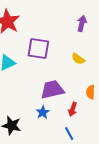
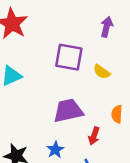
purple square: (38, 49) -> (69, 57), moved
blue star: (43, 112) -> (55, 150), moved

